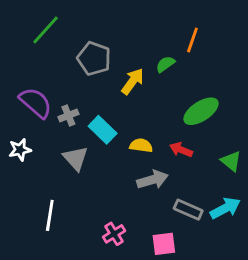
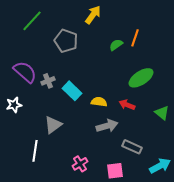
orange line: (192, 40) -> (135, 38), moved
yellow arrow: (133, 81) -> (93, 15), moved
gray triangle: (76, 158) -> (53, 125), moved, turned 36
cyan arrow: (225, 208) -> (160, 166), moved

